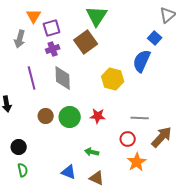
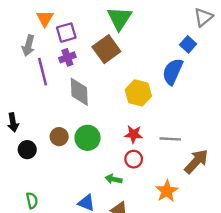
purple line: (32, 78) -> (43, 72), moved
red star: (98, 116) -> (134, 134), moved
red circle: (128, 139) -> (134, 159), moved
black circle: (19, 147) -> (27, 150), moved

